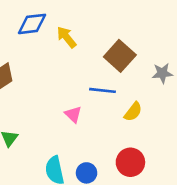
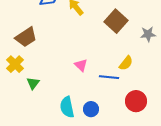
blue line: (102, 90) -> (109, 77), moved
red circle: (130, 162) -> (136, 101), moved

